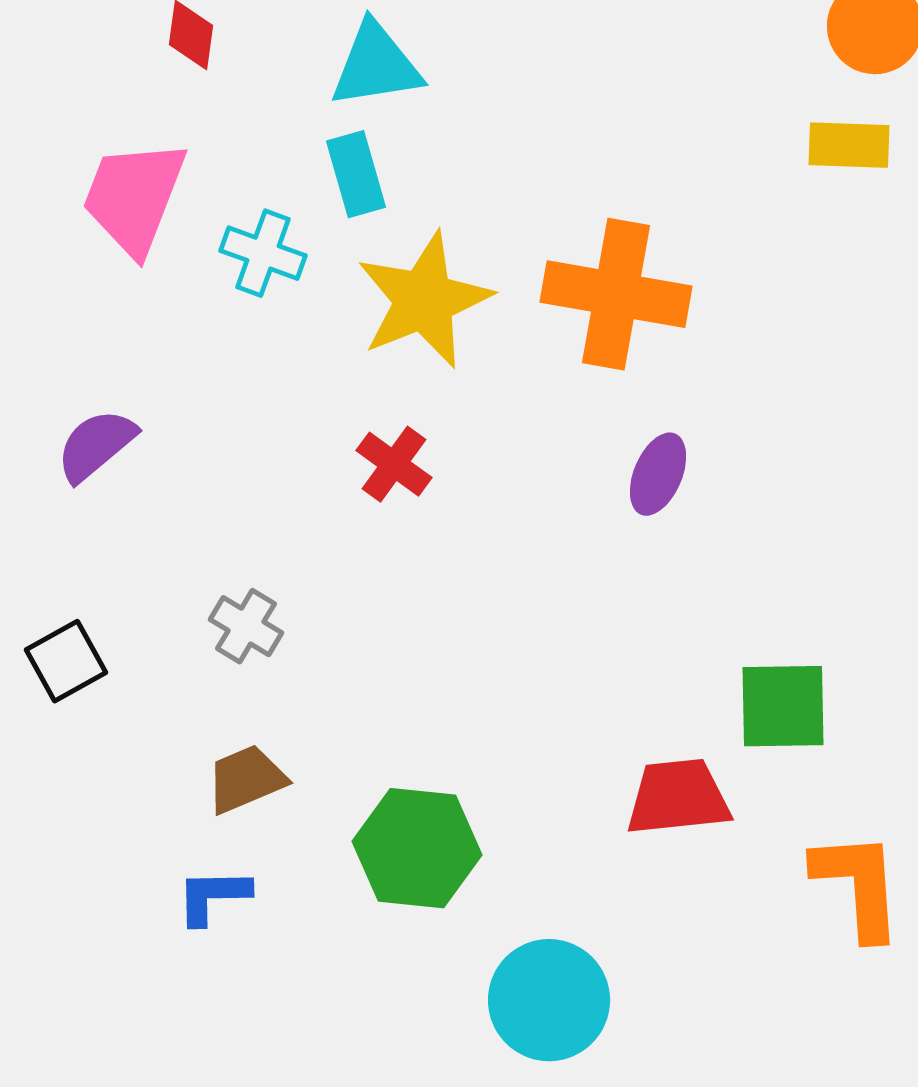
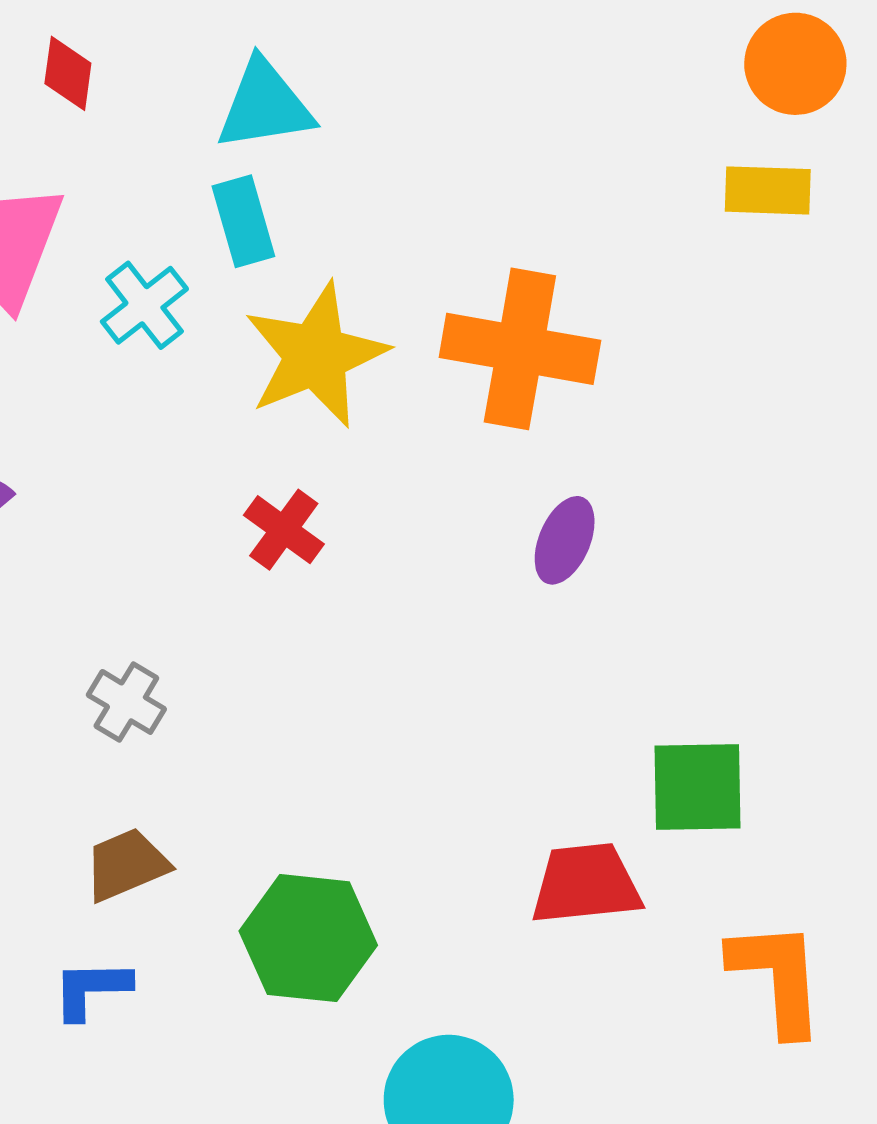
cyan cross: (263, 253) -> (144, 305), turned 32

